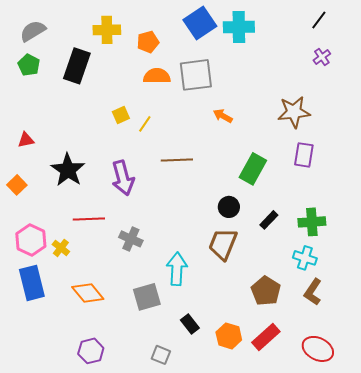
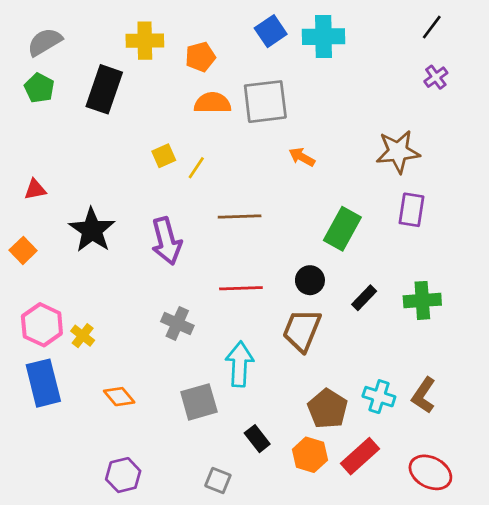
blue square: (200, 23) -> (271, 31), size x0.7
red line: (89, 219) -> (241, 288), moved
cyan cross: (305, 258) -> (379, 397), moved
brown pentagon: (266, 291) -> (328, 409), moved
orange diamond: (88, 293) -> (119, 397), size x0.7

